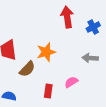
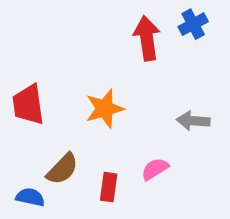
blue cross: (93, 27) -> (193, 24), moved
brown semicircle: (27, 69) -> (62, 169), moved

